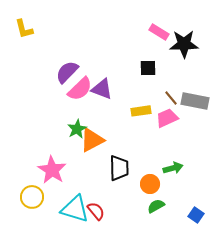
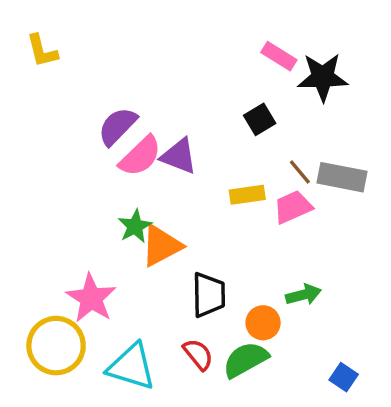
black square: (148, 68) -> (260, 119), turned -30
yellow circle: (32, 197) -> (56, 346), size x1.4
green semicircle: (156, 206) -> (245, 360), moved, size x1.5
red semicircle: (96, 211) -> (198, 354), moved

